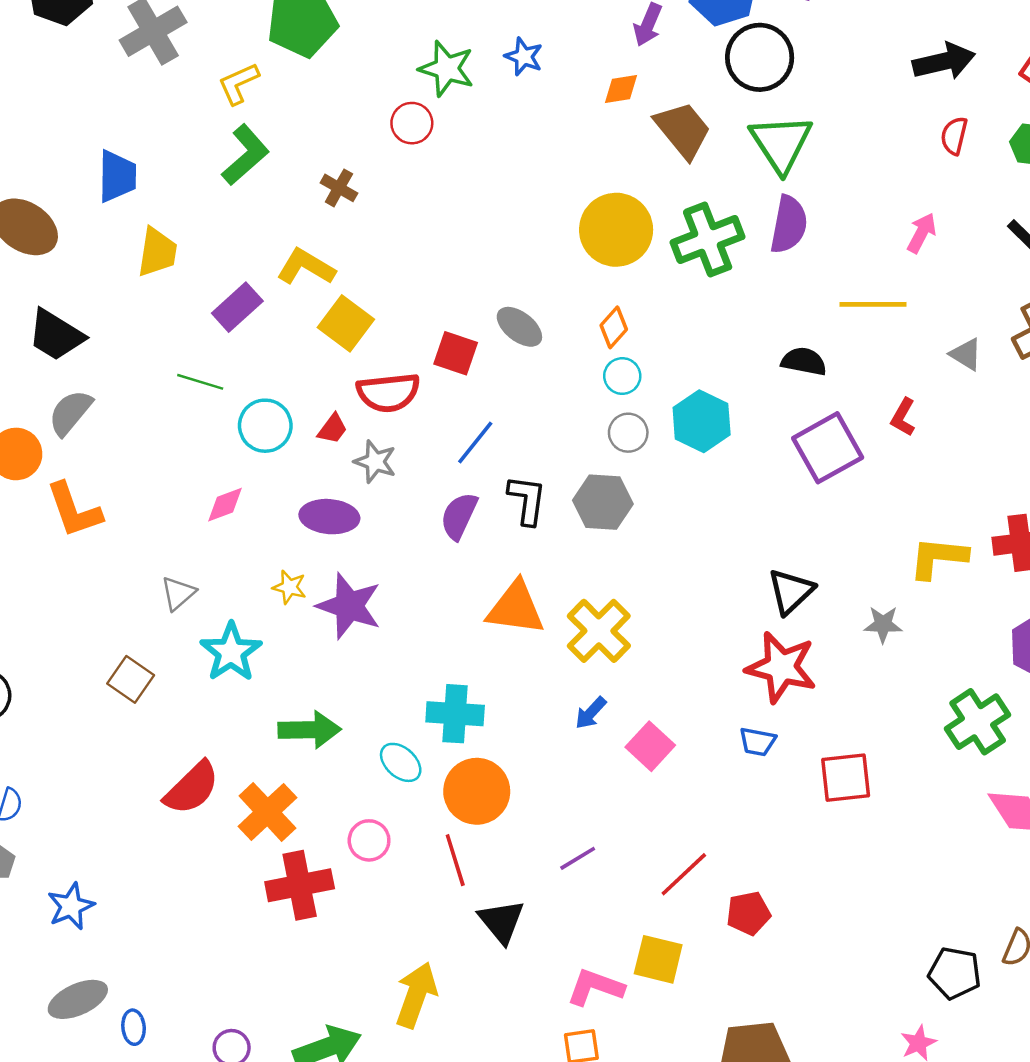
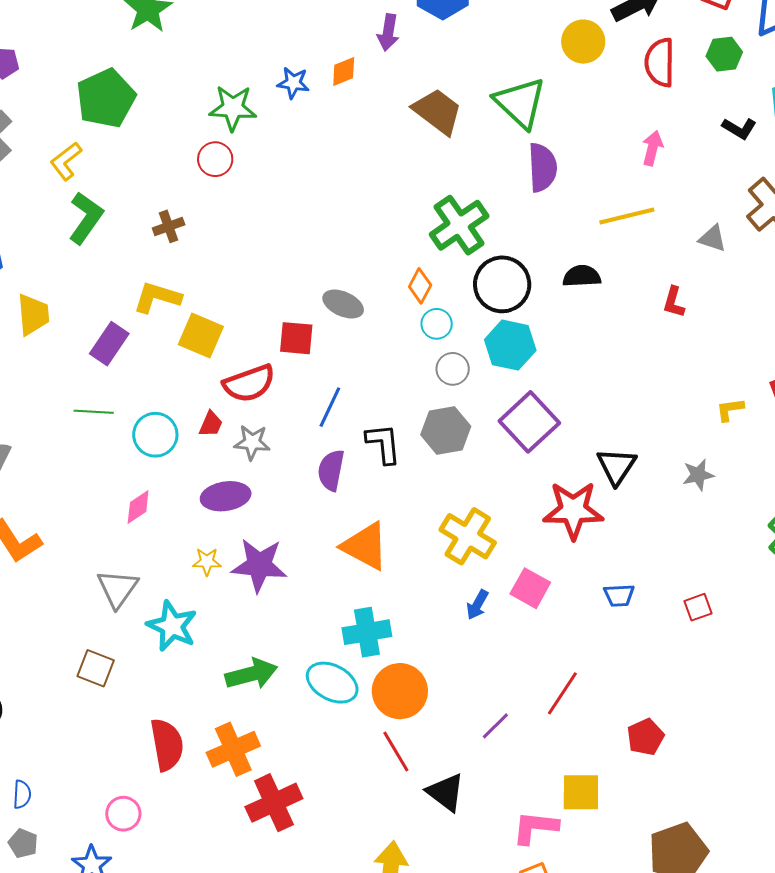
black circle: (760, 57) -> (502, 284), moved
orange diamond: (621, 89) -> (344, 71), moved
red semicircle: (954, 136) -> (660, 62), size x1.5
brown cross: (339, 188) -> (169, 226), turned -36
yellow circle: (616, 230) -> (583, 42), moved, size x0.7
green cross: (708, 240) -> (459, 225), moved
purple square: (828, 448) -> (529, 422), moved
yellow L-shape: (938, 558) -> (730, 410), size x0.6
gray triangle: (178, 593) -> (117, 589), size x1.4
orange triangle: (516, 608) -> (365, 546), moved, turned 34
red star: (781, 667) -> (573, 510), moved
pink square: (650, 746) -> (530, 588), moved
cyan ellipse: (401, 762) -> (332, 683), size x1.4
red square: (846, 778) -> (698, 607), size x0.6
red semicircle: (192, 788) -> (167, 745), turned -42
orange cross: (267, 812) -> (233, 749), turned 33
pink circle: (369, 840) -> (123, 814), moved
red line: (684, 874) -> (562, 693), moved

